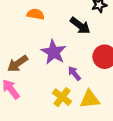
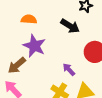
purple star: (54, 52) -> (34, 46), moved

